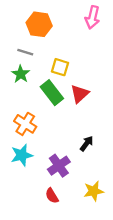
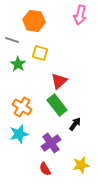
gray line: (25, 52) -> (12, 40), moved
yellow square: (60, 67) -> (40, 53), moved
green rectangle: (52, 93) -> (57, 105), moved
red triangle: (80, 94) -> (59, 81), moved

